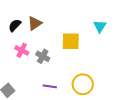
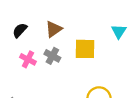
brown triangle: (35, 23) -> (54, 29), moved
gray cross: (43, 56) -> (52, 56), moved

